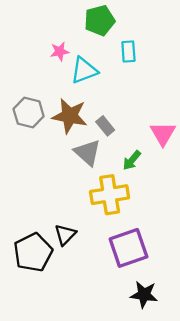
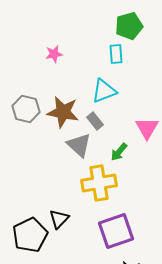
green pentagon: (100, 20) -> (129, 26), moved
cyan triangle: (84, 70) -> (104, 91), moved

